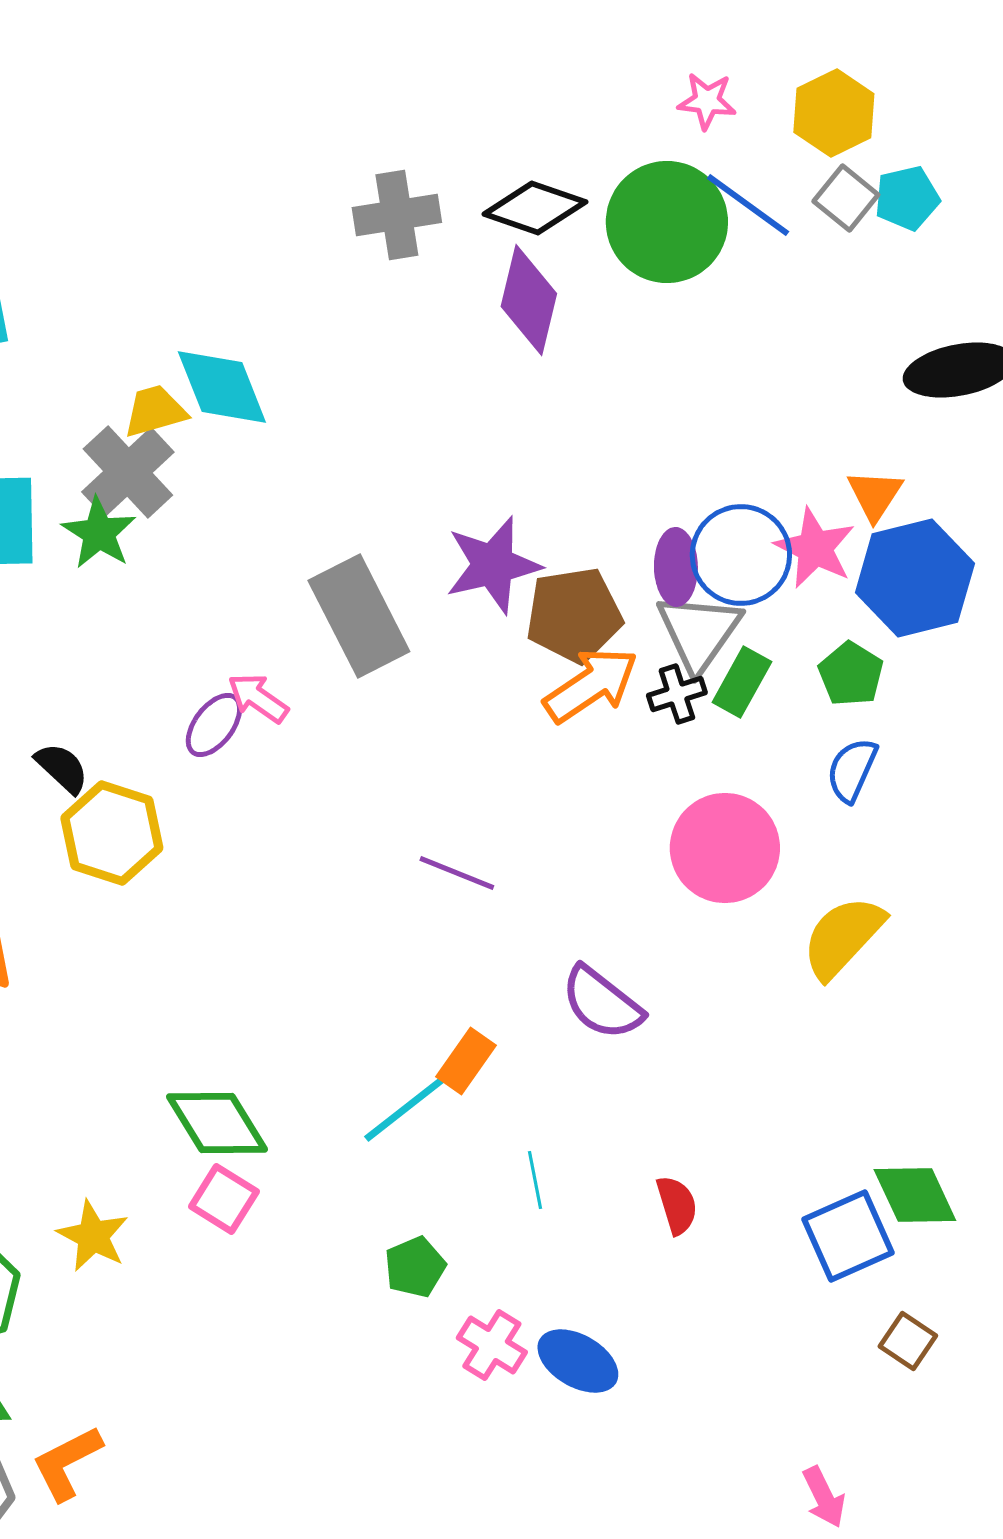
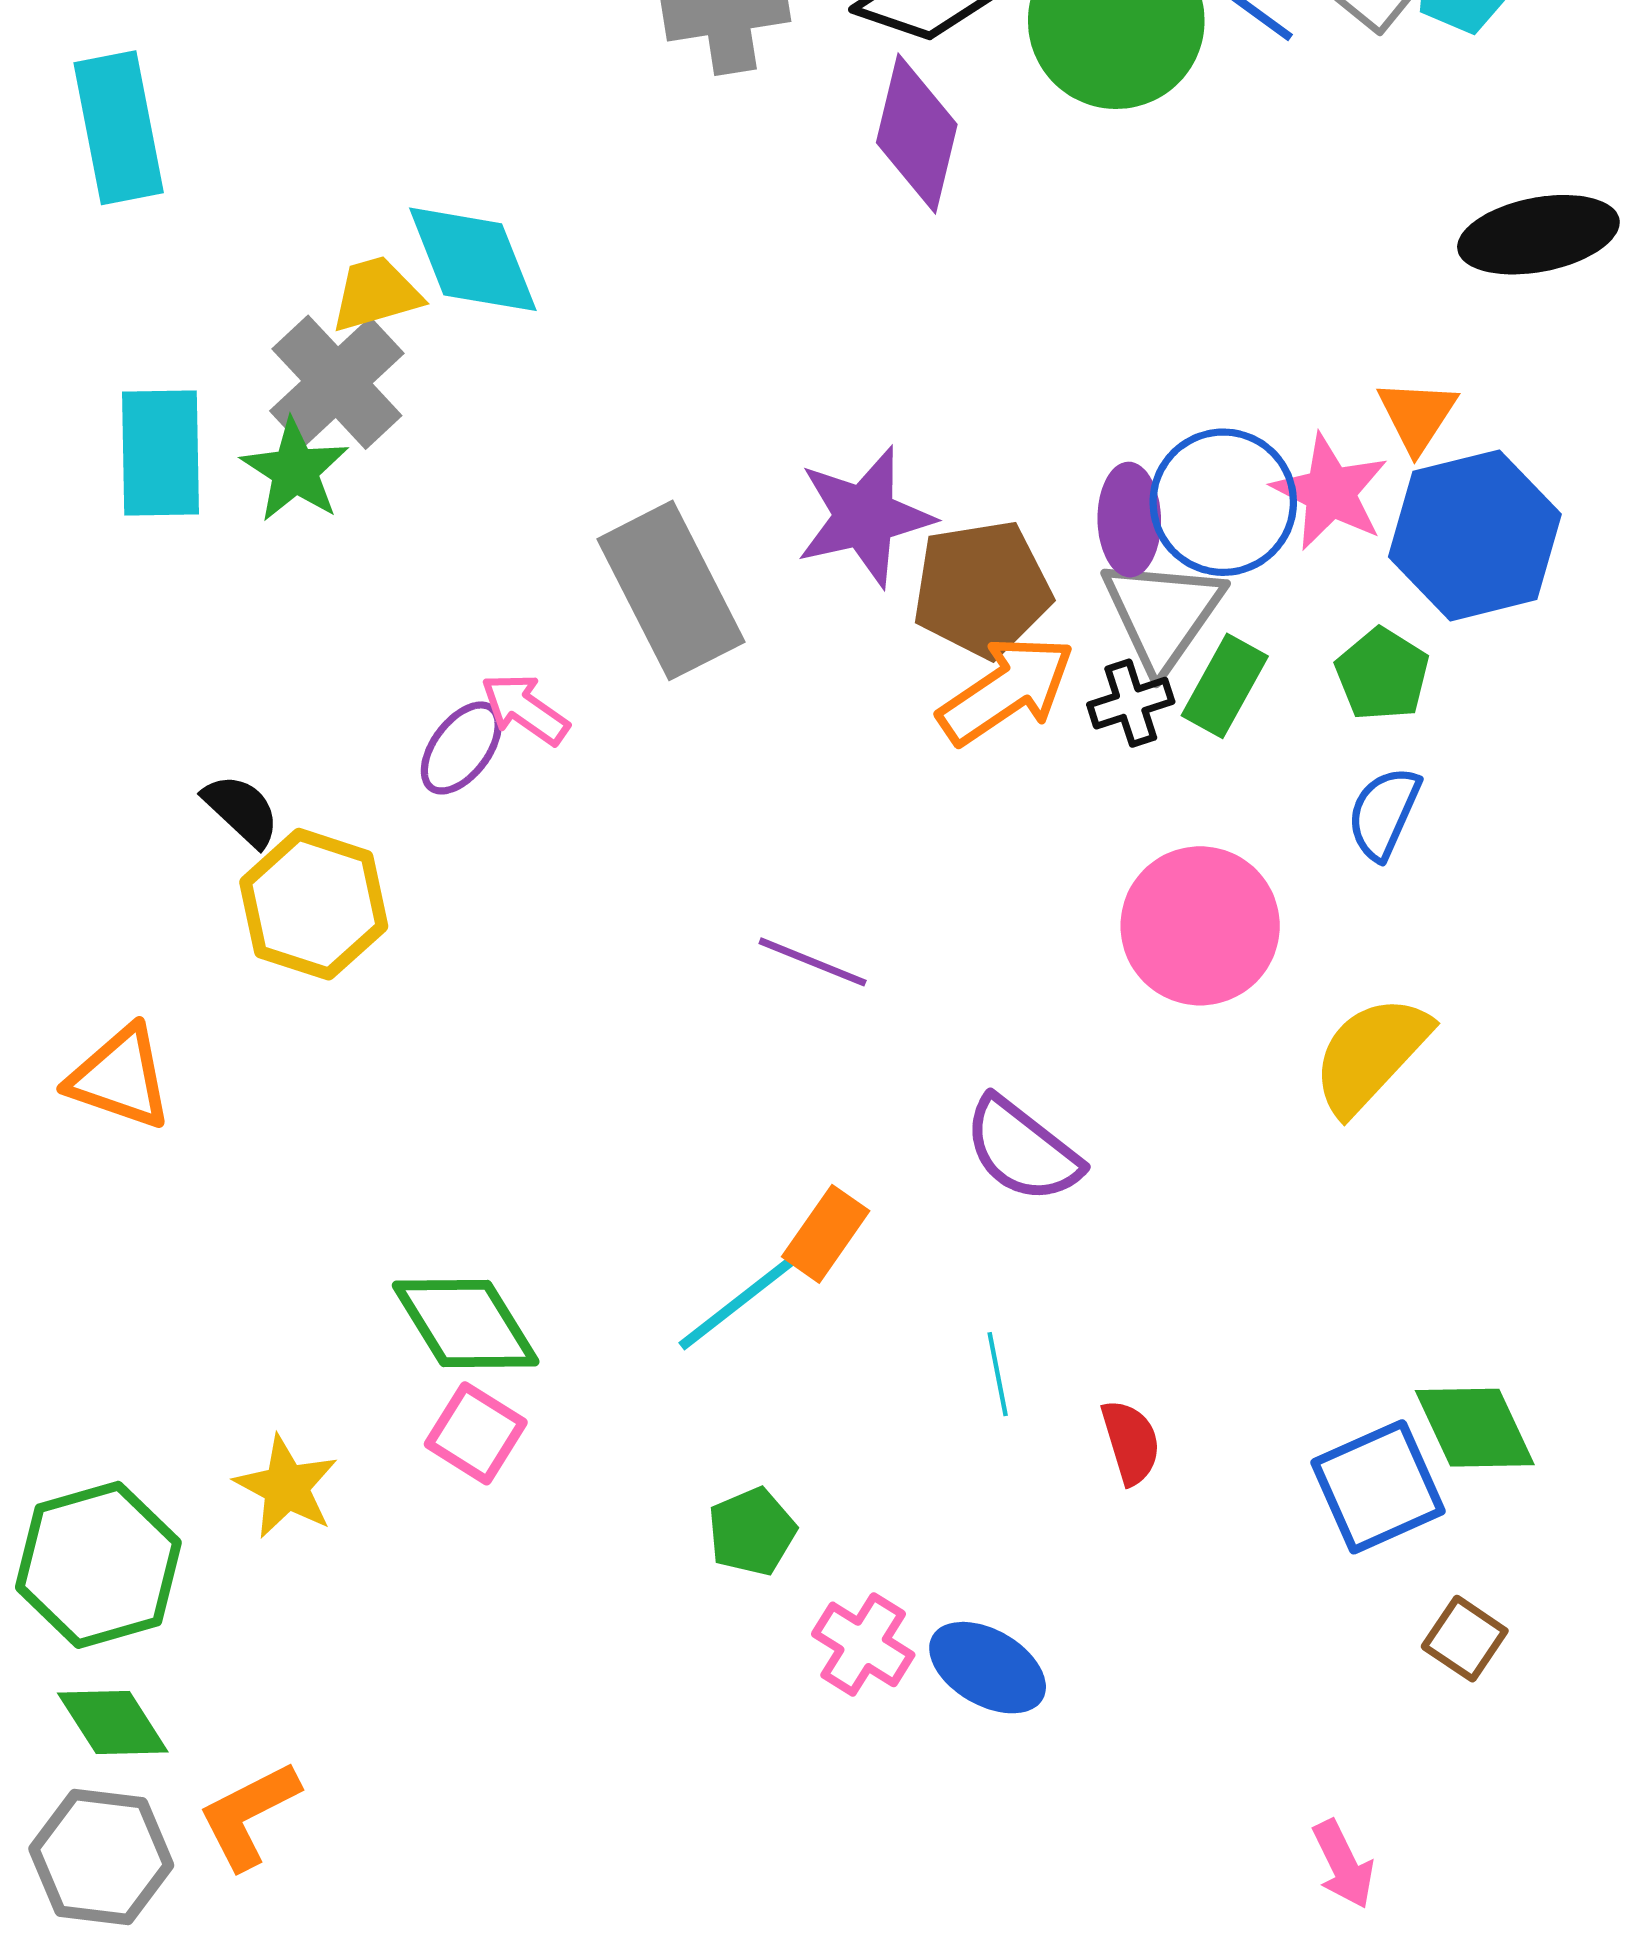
cyan line: (535, 1180) -> (998, 1374), moved

